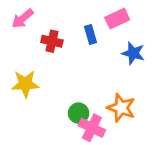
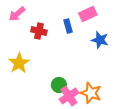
yellow star: (25, 84) -> (19, 63), turned -30
orange star: (121, 108) -> (91, 93), moved
pink cross: (92, 128) -> (69, 96), turned 30

